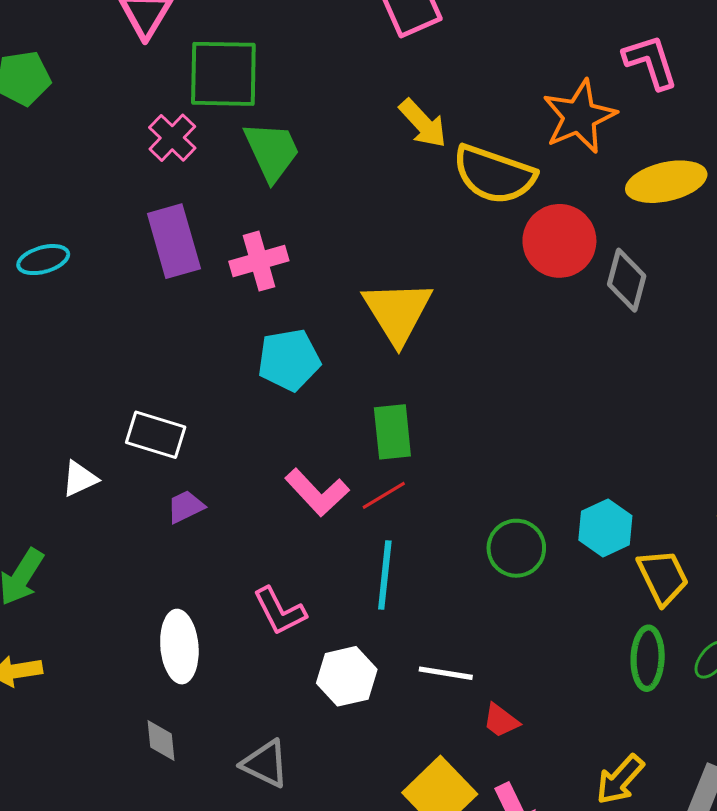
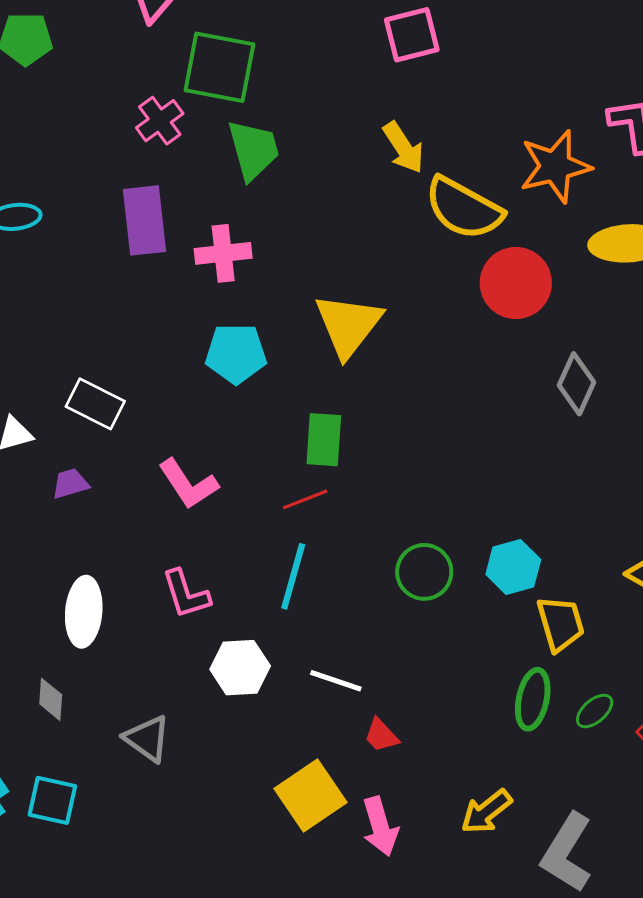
gray diamond: (627, 280) -> (577, 384), moved
pink L-shape: (317, 492) -> (188, 484), moved
purple trapezoid: (186, 507) -> (70, 484), moved

